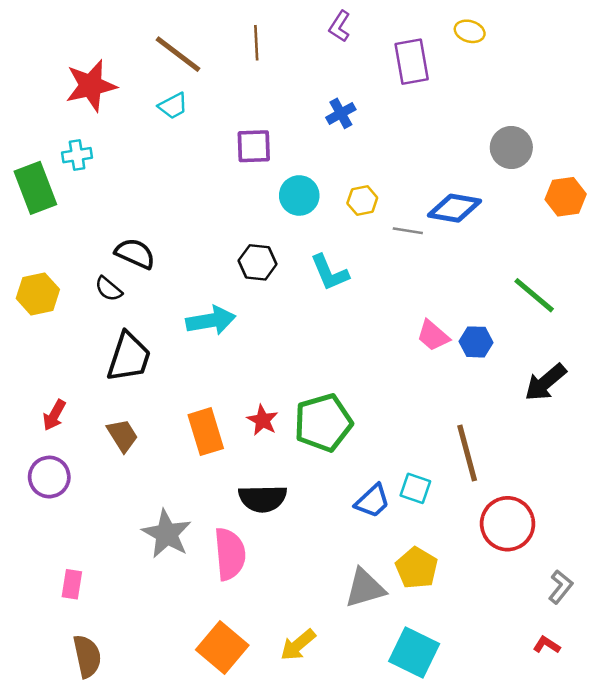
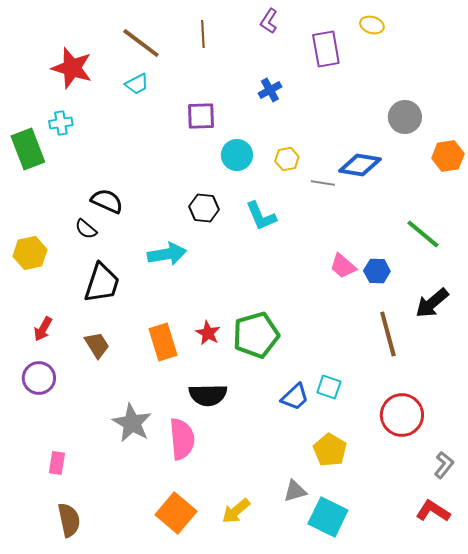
red star: (91, 86) -> (72, 68), turned 30
yellow hexagon: (38, 294) -> (30, 253), moved
brown line: (467, 453) -> (388, 334), moved
gray triangle: (365, 588) -> (295, 491), moved, size x0.7
red L-shape: (547, 645) -> (433, 511), size x1.6

